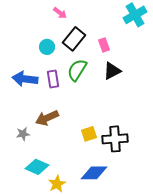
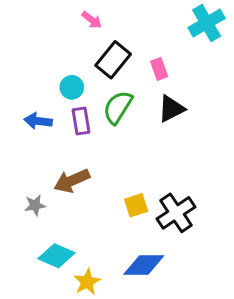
cyan circle: (47, 47) -> (72, 87), moved
blue arrow: (25, 79) -> (38, 121), size x0.7
black cross: (115, 139) -> (176, 213), turned -30

